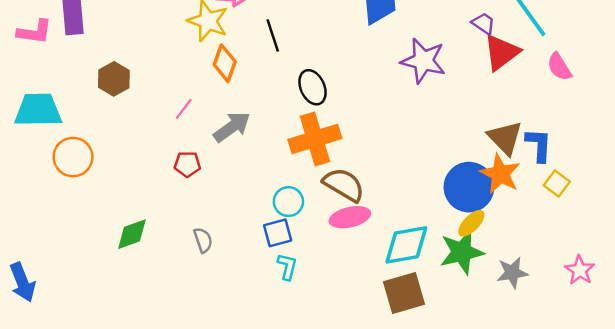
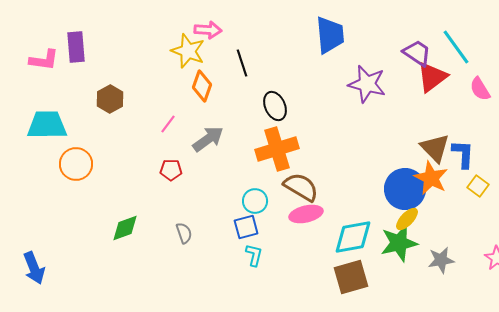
purple trapezoid: (483, 23) -> (417, 53), size x1.4

